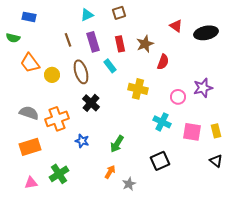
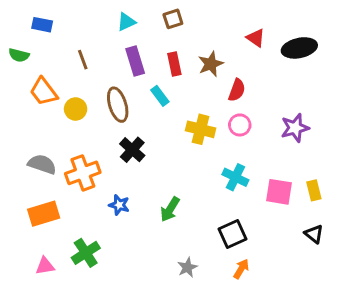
brown line: (68, 40) -> (83, 60), moved
pink circle: (178, 97) -> (240, 125), moved
orange arrow: (110, 172) -> (241, 269), moved

